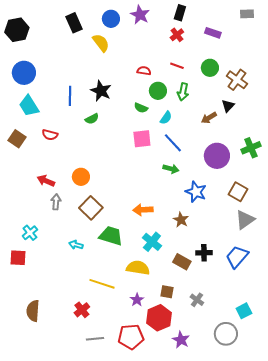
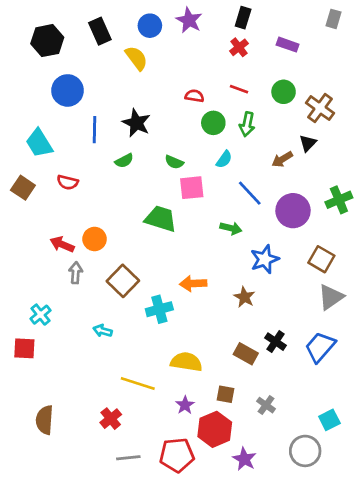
gray rectangle: (247, 14) -> (334, 19), turned -72
black hexagon: (17, 30) -> (47, 41), moved
blue circle: (24, 73) -> (68, 90), moved
green semicircle: (141, 108) -> (174, 162), moved
blue line: (173, 143) -> (250, 193), moved
orange circle: (81, 177) -> (95, 239), moved
blue star: (196, 192) -> (265, 259), turned 30
green trapezoid: (111, 236) -> (161, 219), moved
cyan cross: (152, 242) -> (159, 309), moved, turned 36
black cross: (204, 253) -> (275, 342), turned 35

